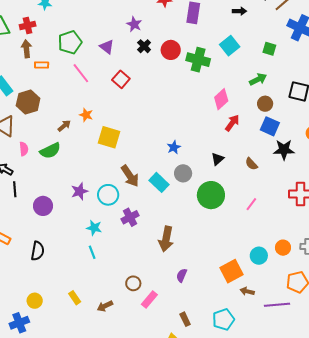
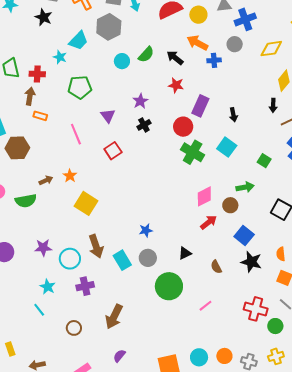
black arrow: (239, 11) -> (233, 115), moved, turned 64
green pentagon: (70, 42) -> (80, 87), moved
cyan square: (230, 46) -> (227, 147), turned -30
red circle: (171, 50) -> (183, 127), moved
brown circle: (265, 104) -> (230, 205), moved
cyan line: (92, 252) -> (39, 310), turned -32
brown circle: (133, 283) -> (74, 328), moved

